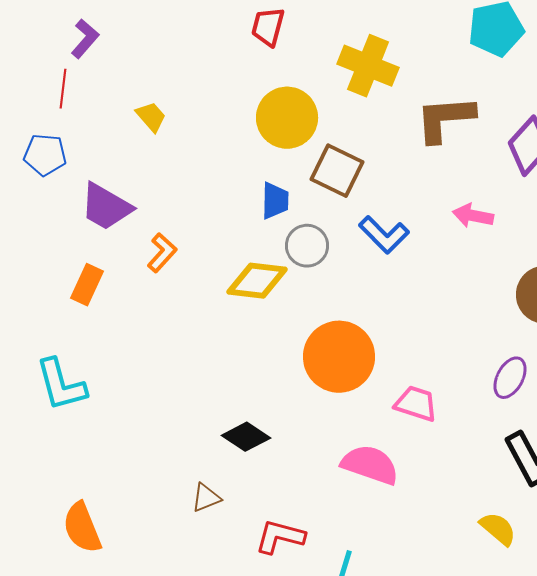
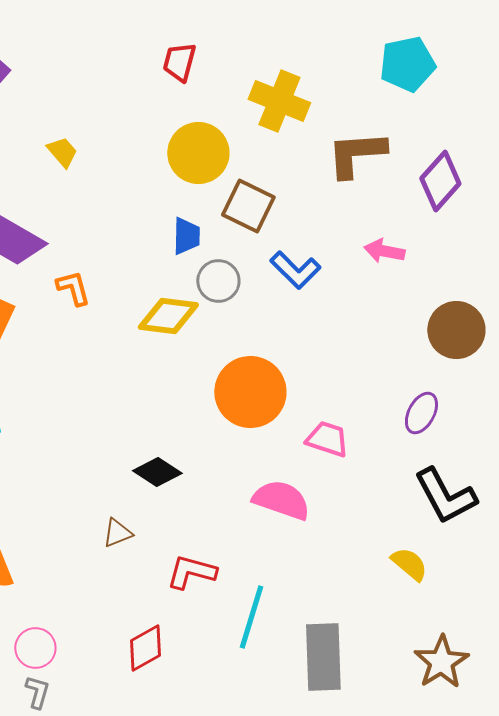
orange L-shape: (162, 253) -> (73, 288), turned -57

